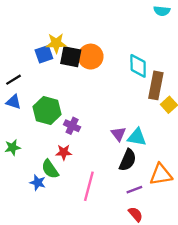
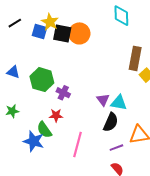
yellow star: (56, 43) -> (50, 22), turned 30
blue square: (44, 54) -> (39, 31), turned 35
cyan diamond: (138, 66) -> (121, 16), moved
black line: (13, 80) -> (15, 23), moved
blue star: (38, 183) -> (34, 141), size x1.5

